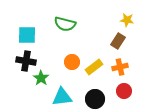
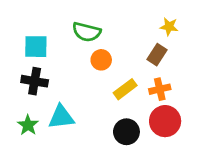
orange circle: (72, 62) -> (101, 60), moved
green star: (41, 78) -> (28, 125), moved
red circle: (124, 91) -> (165, 121), size x1.5
cyan triangle: (62, 97) -> (61, 117), moved

